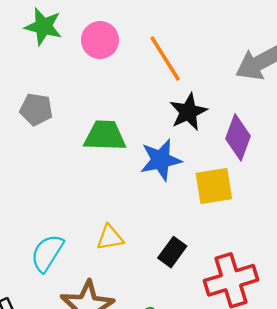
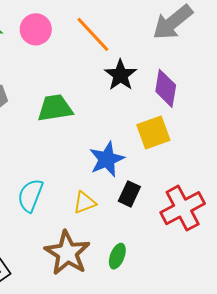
blue star: (161, 160) -> (107, 159), moved
yellow triangle: (110, 238) -> (84, 203), moved
cyan semicircle: (47, 253) -> (30, 195), moved

